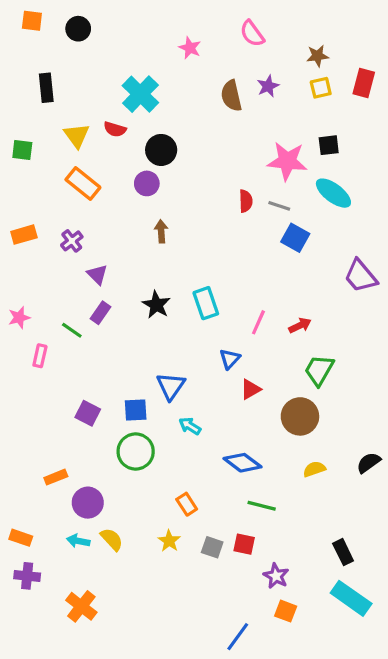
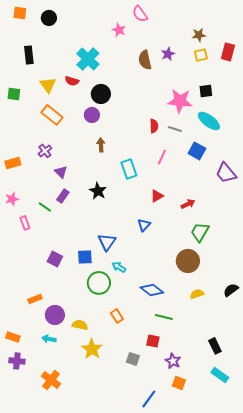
pink semicircle: (252, 34) -> (140, 14), moved
orange rectangle: (24, 235) -> (13, 163), moved
blue square: (295, 238) -> (197, 151), moved
cyan rectangle: (206, 303) -> (129, 169), moved
pink line: (258, 322) -> (162, 157), moved
pink rectangle: (40, 356) -> (25, 223), turned -32
red triangle: (250, 389) -> (157, 196), moved
green circle: (136, 452) -> (99, 283), moved
yellow semicircle: (112, 539) -> (80, 325), moved, turned -35
yellow star: (169, 541) -> (92, 349), moved, size x1.5
gray square: (212, 547) -> (133, 359), moved
cyan rectangle: (351, 598) -> (220, 375), size x0.7

